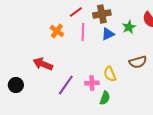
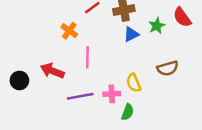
pink line: (83, 32) -> (87, 57), moved
black circle: (16, 85) -> (19, 80), moved
purple line: (66, 85) -> (80, 96), turned 45

